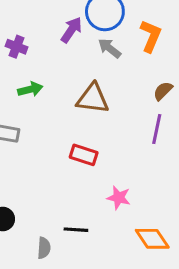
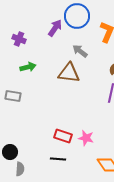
gray arrow: (110, 48) -> (80, 51), moved
red rectangle: (84, 155) -> (63, 136), moved
gray semicircle: (44, 248) -> (20, 169), moved

